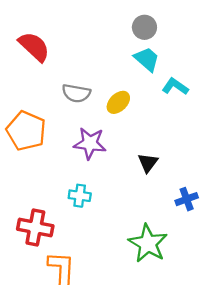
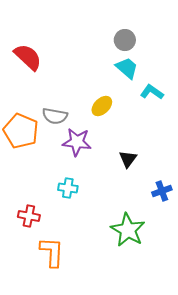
gray semicircle: (76, 93) -> (55, 116), moved
red cross: (35, 228) -> (29, 216), size x0.7

